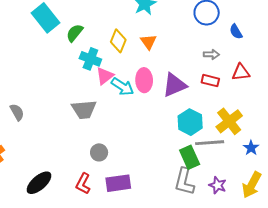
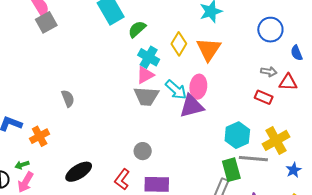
orange triangle: (148, 42) -> (209, 49), size x1.5
red triangle: (241, 72) -> (288, 82), moved
pink triangle: (105, 76) -> (145, 75), moved
purple triangle: (175, 85) -> (192, 106), moved
gray trapezoid: (84, 109) -> (146, 96), moved

